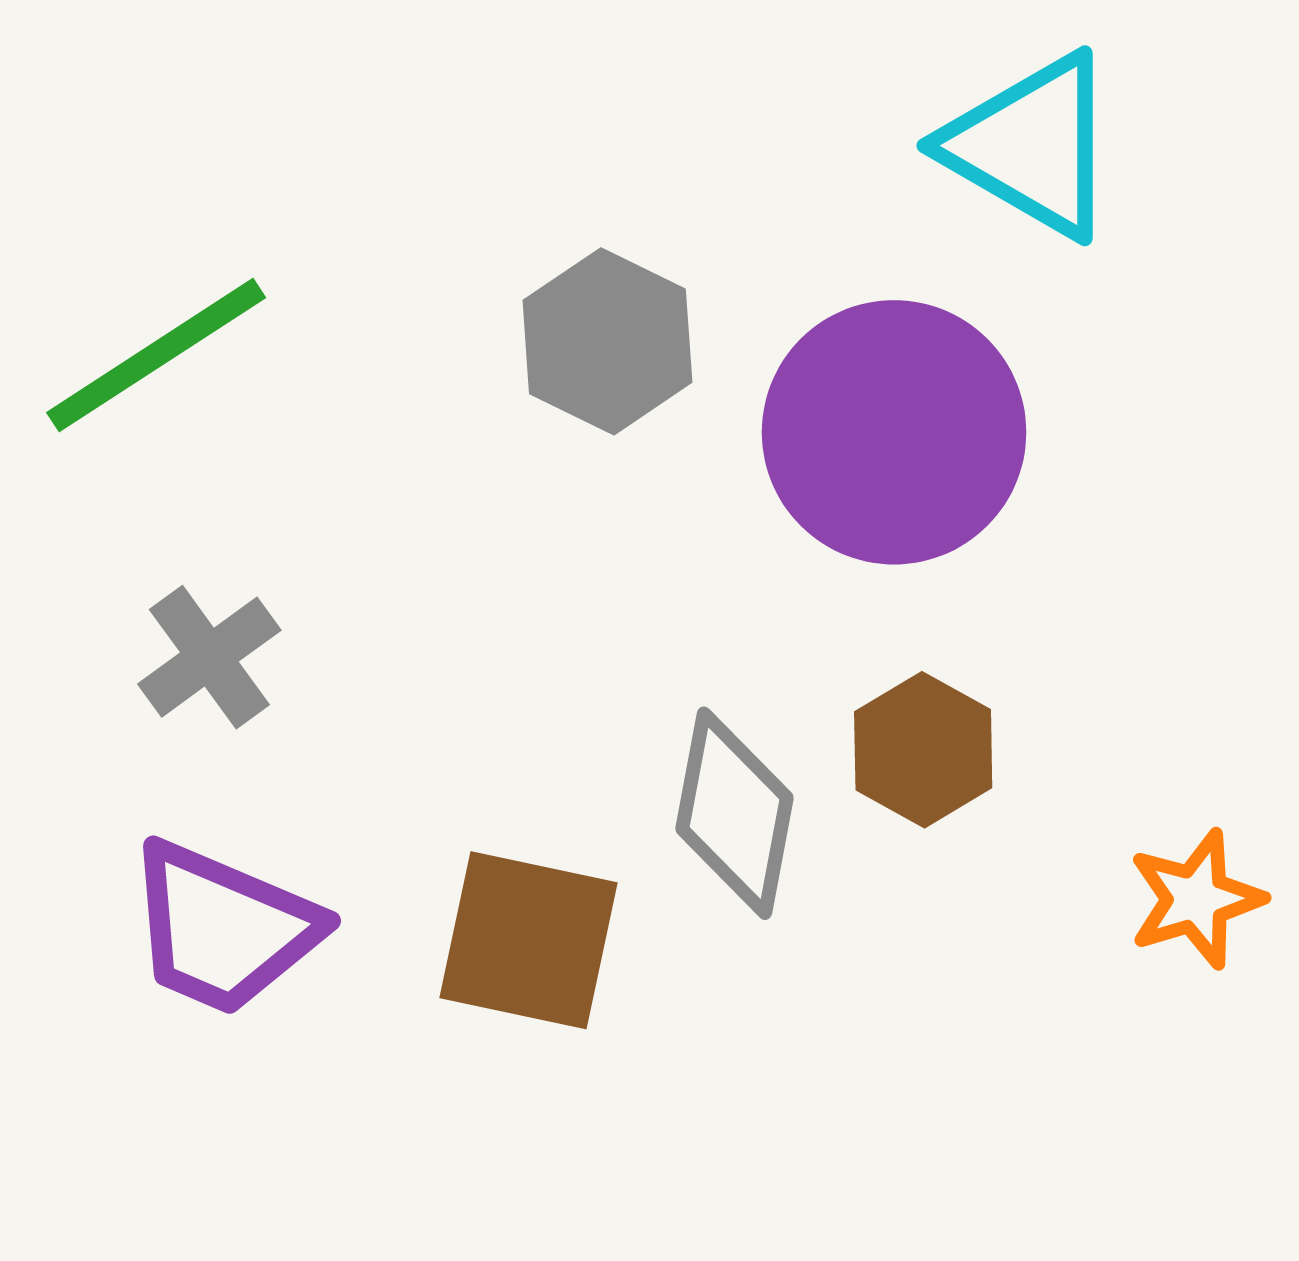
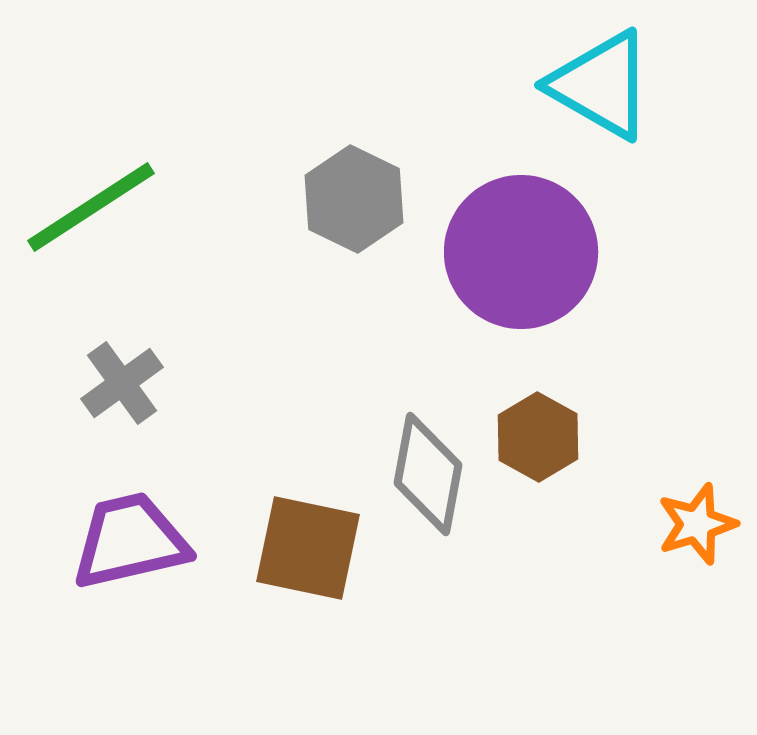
purple trapezoid: (223, 928) -> (130, 541), turned 144

